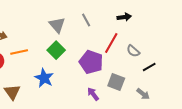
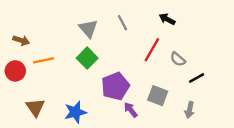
black arrow: (124, 17) -> (167, 19), turned -144
purple pentagon: (91, 62) -> (115, 86), moved, turned 30
blue star: (44, 78) -> (75, 112), moved, turned 30
gray arrow: (143, 94) -> (190, 110), turned 64

